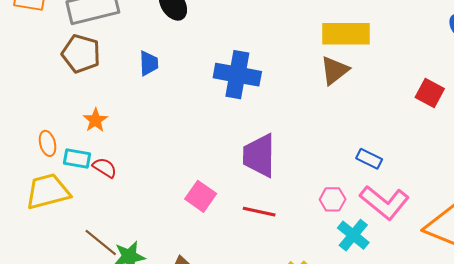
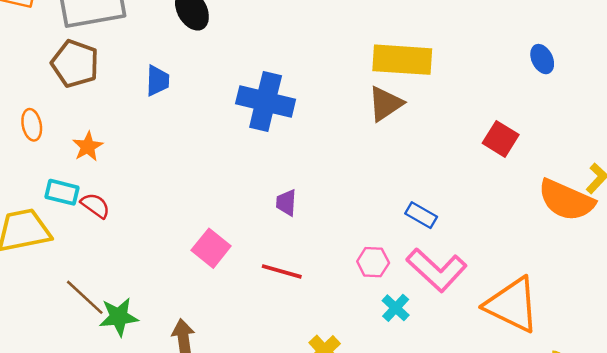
orange ellipse: (48, 143) -> (32, 125), moved
purple trapezoid: (259, 156) -> (286, 203), size x0.5
cyan cross: (353, 235) -> (396, 308), size x0.7

